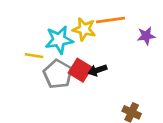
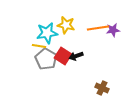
orange line: (111, 20) -> (98, 28), moved
yellow line: (34, 56) -> (39, 46), moved

